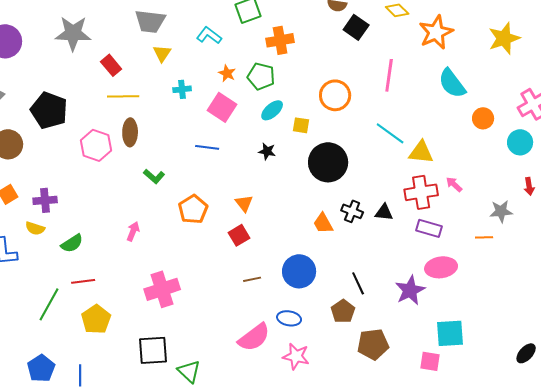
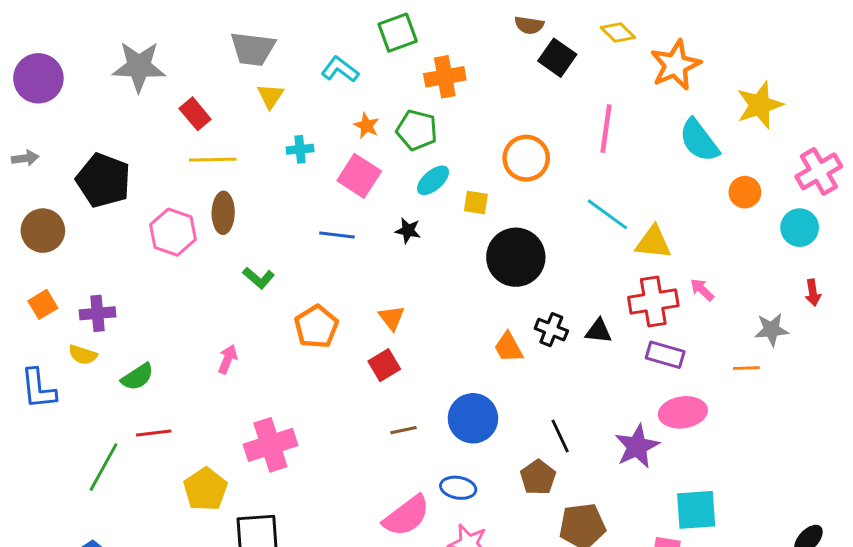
yellow star: (504, 38) -> (760, 105), moved
black star: (267, 151) -> (408, 231), moved
yellow pentagon: (96, 319) -> (205, 489), moved

